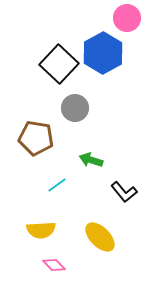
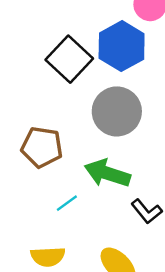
gray circle: (75, 108) -> (117, 111), moved, size x1.5
green arrow: (91, 160) -> (107, 173), size x1.6

